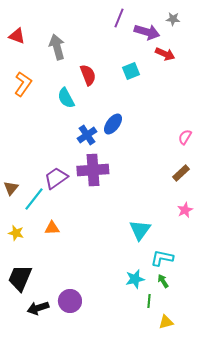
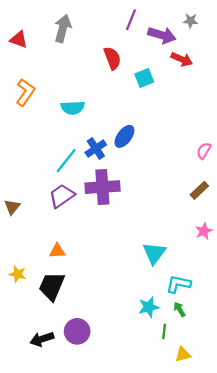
gray arrow: (57, 47) -> (63, 28), moved, turned 30
red semicircle: (88, 75) -> (112, 58), moved
cyan semicircle: (66, 98) -> (73, 108), turned -65
cyan line: (34, 199) -> (66, 161), moved
yellow star: (16, 233) -> (18, 274), moved
black trapezoid: (20, 278) -> (52, 286), moved

